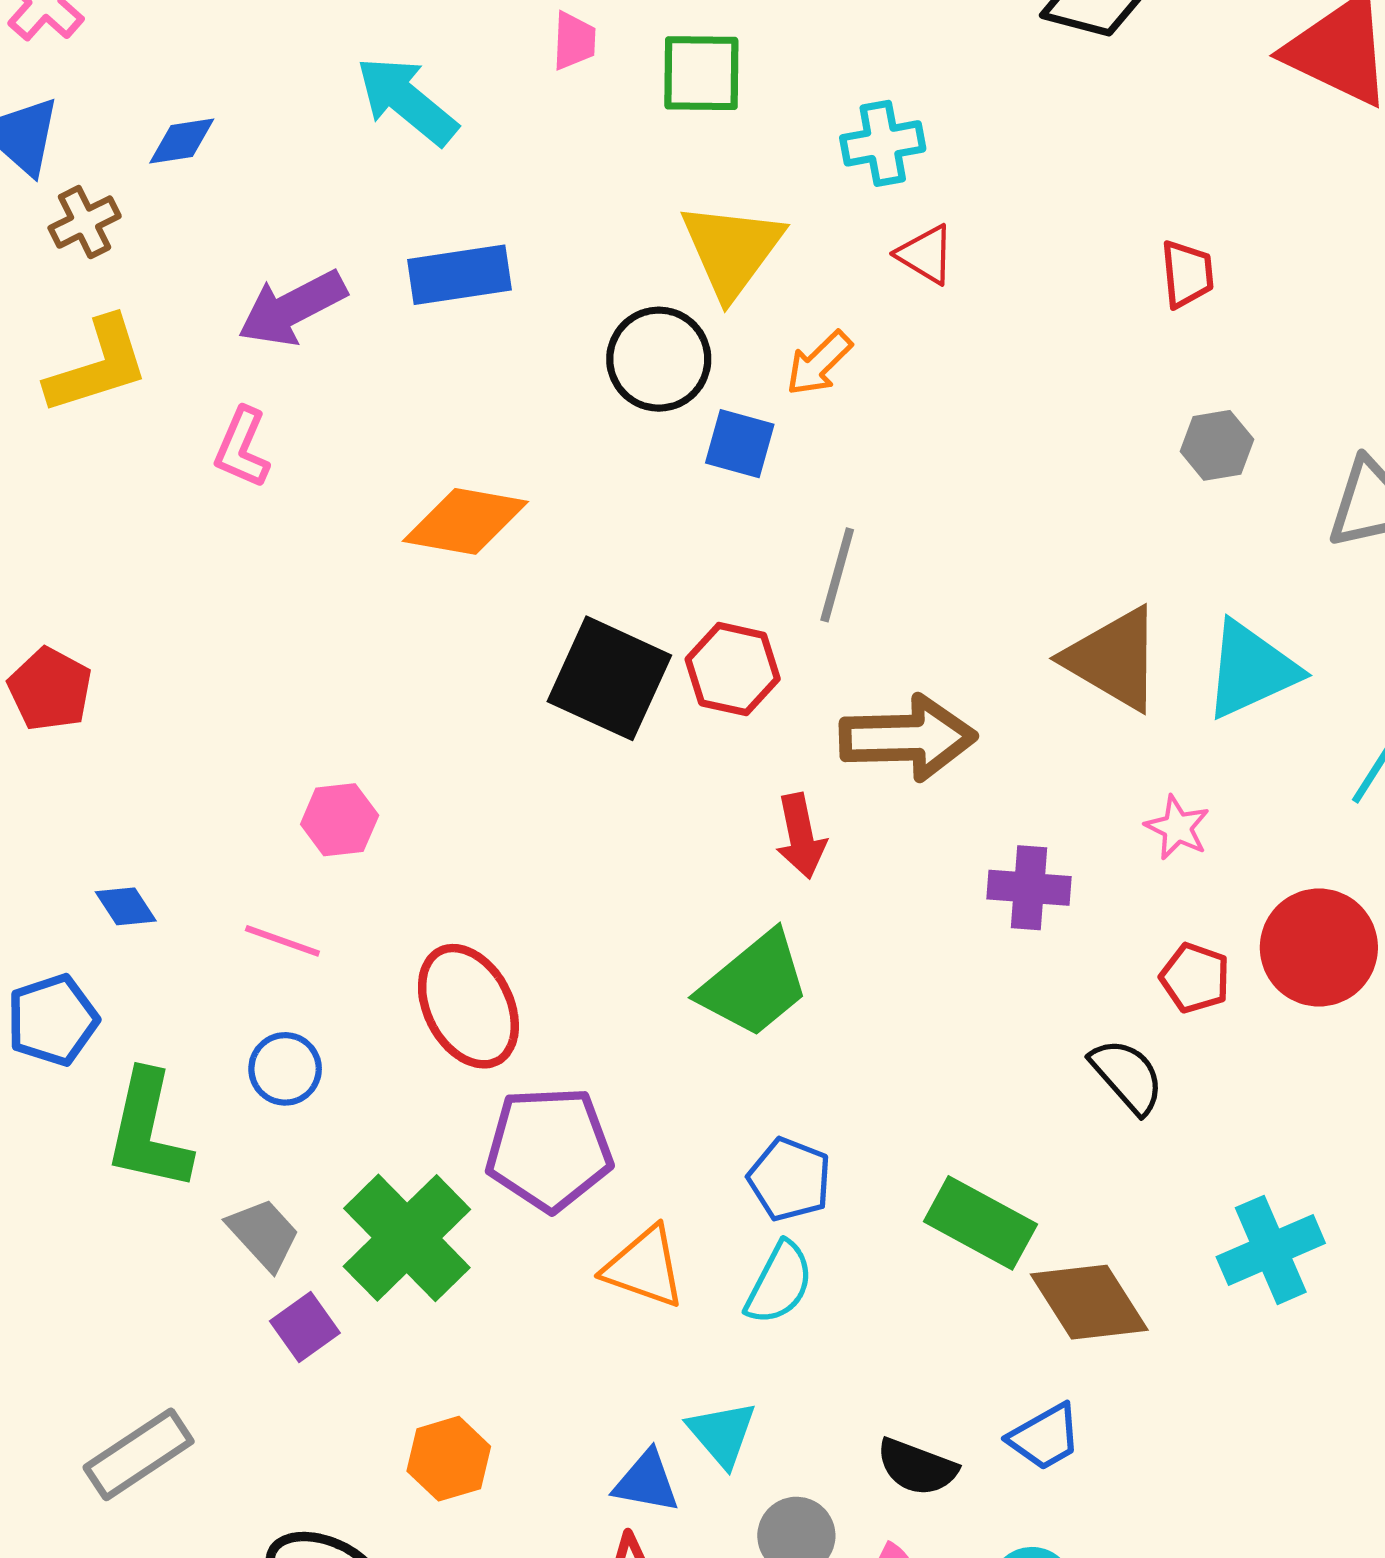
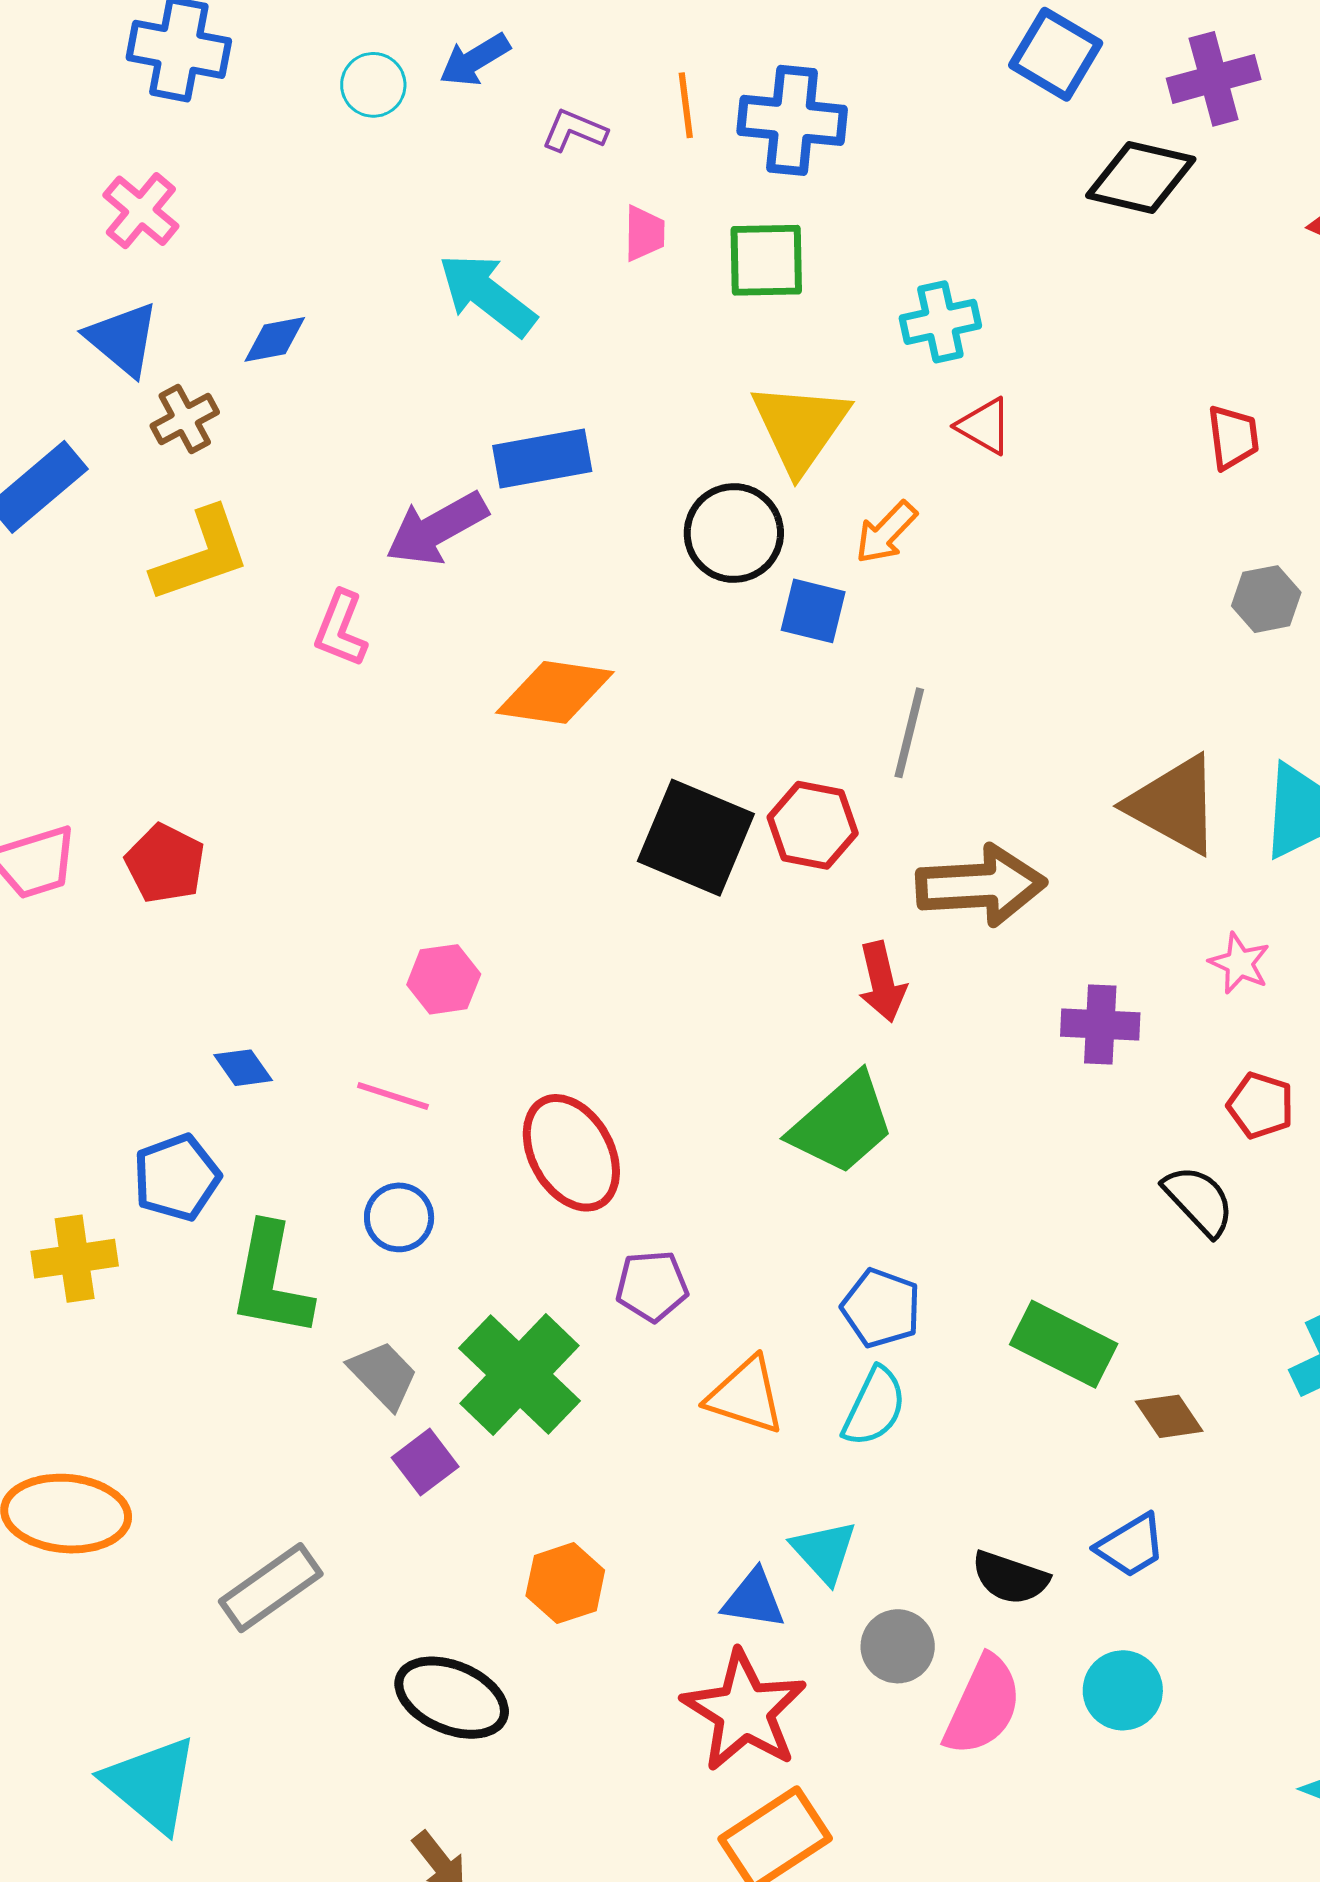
purple arrow: (292, 308) -> (437, 528), moved
purple pentagon: (549, 1149) -> (652, 1286), size x0.6
brown diamond: (1089, 1302) -> (1169, 1416), size x0.6

